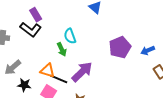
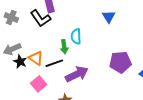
orange triangle: (47, 71) -> (36, 58), moved
black line: (59, 79) -> (54, 63), moved, turned -60
black star: (24, 85) -> (20, 62), moved

